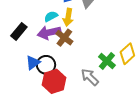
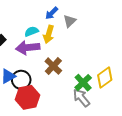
brown cross: (64, 38) -> (53, 66), moved
gray arrow: (90, 77) -> (81, 98), moved

